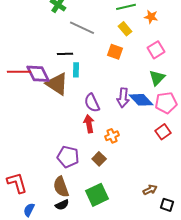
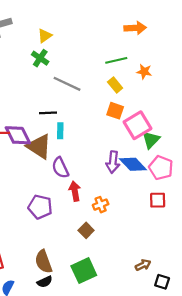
pink square: (156, 50) -> (137, 125), moved, size x1.4
orange square: (115, 52) -> (115, 111), moved
purple semicircle: (92, 103) -> (60, 168), moved
pink pentagon: (166, 103) -> (161, 168), turned 30
red square: (163, 132) -> (158, 200), turned 35
purple pentagon: (68, 157) -> (40, 207), moved

